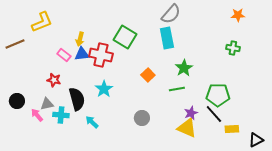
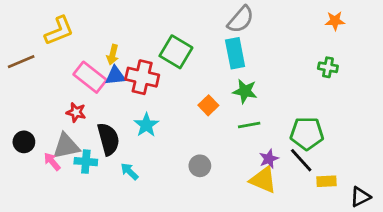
pink rectangle: (64, 55) -> (90, 77), size x1.6
green star: (184, 68) -> (245, 91), moved, turned -30
gray triangle: (47, 104) -> (66, 146), size x1.5

